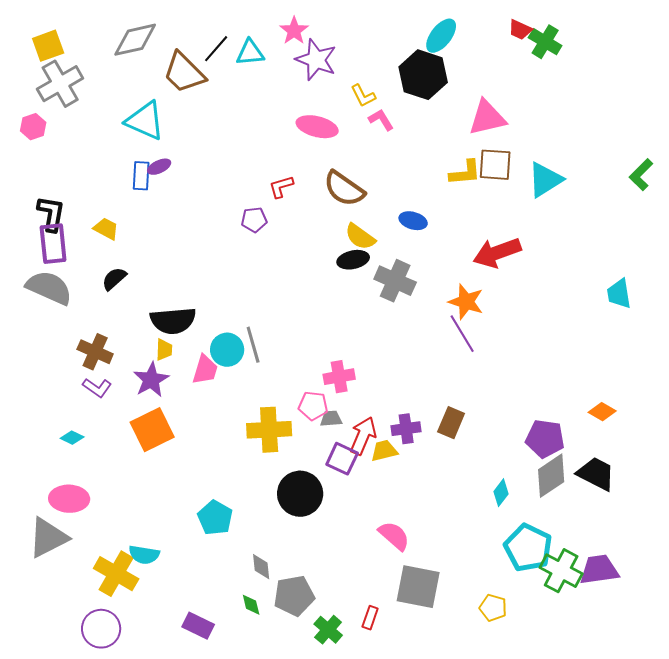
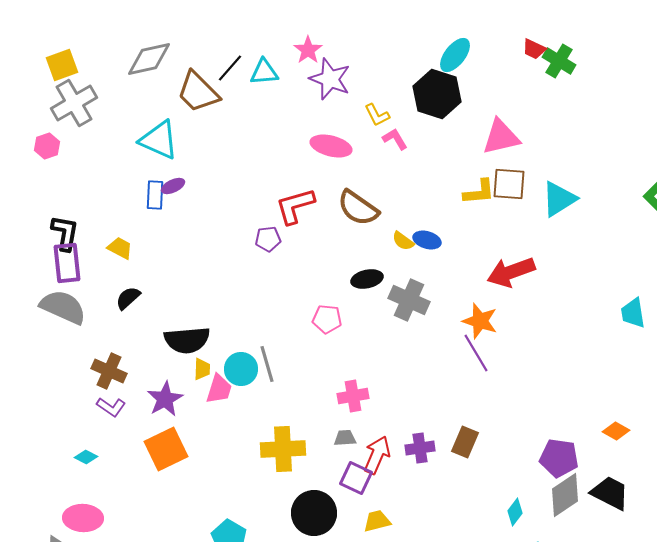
red L-shape: (281, 187) -> (295, 206), size x1.6
yellow semicircle: (360, 237) -> (403, 241), moved, size x0.7
yellow trapezoid: (164, 350) -> (202, 369), moved
pink pentagon: (313, 406) -> (327, 319), moved
yellow trapezoid: (384, 451) -> (377, 521), moved

